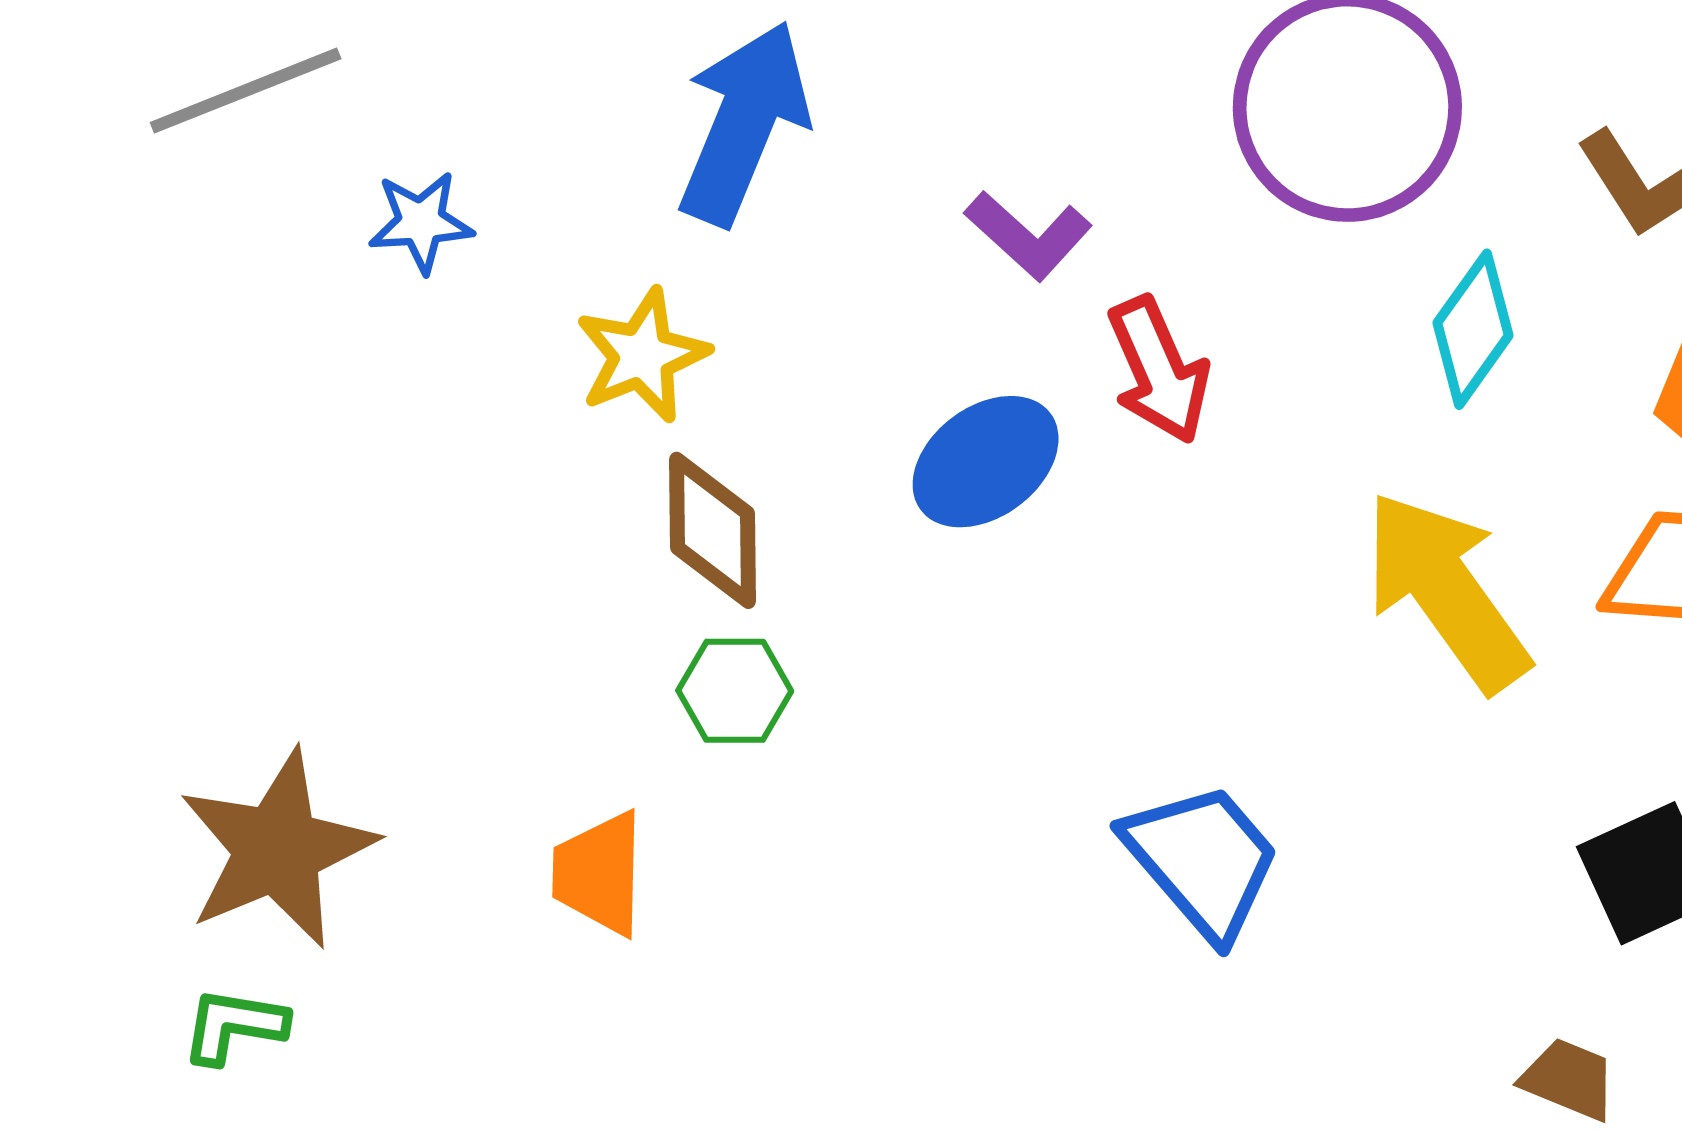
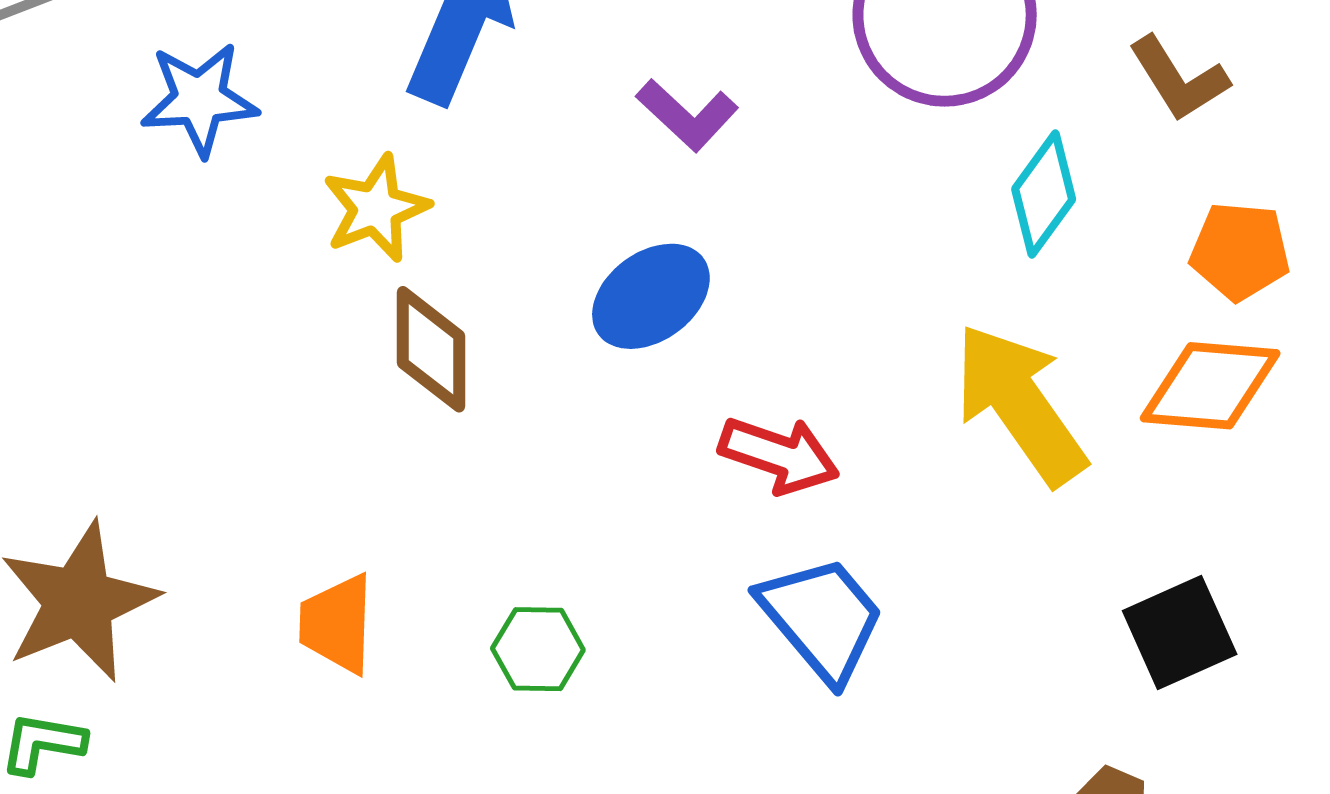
blue star: (421, 222) -> (199, 99), size x1.4
red arrow: (1159, 370) -> (779, 455), moved, turned -48
green hexagon: (735, 691) -> (538, 649), moved

